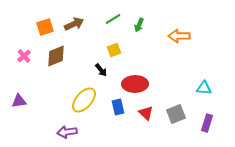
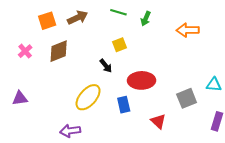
green line: (113, 19) -> (118, 12), turned 49
red triangle: (146, 113) -> (158, 121), moved
gray square: (176, 114) -> (187, 98), moved

